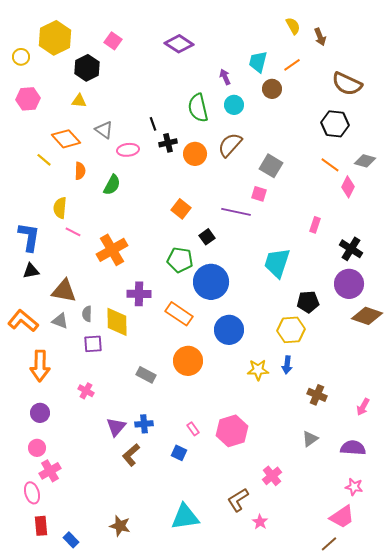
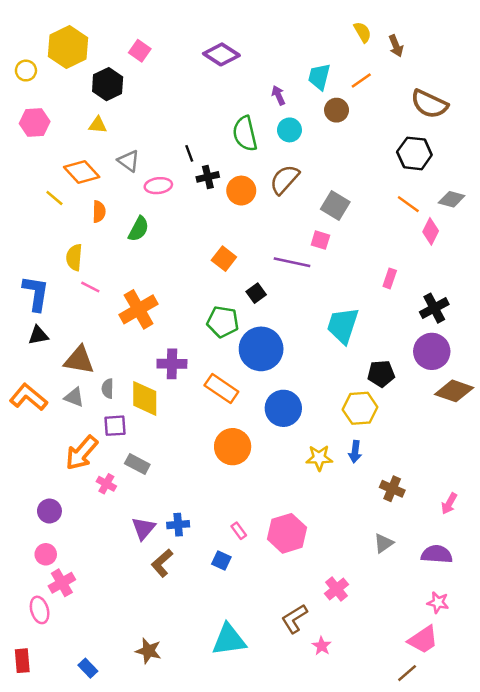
black cross: (351, 249) -> (434, 308), turned 30
orange arrow: (40, 366) -> (82, 453), moved, turned 40
gray rectangle: (146, 375) -> (137, 464), moved
red rectangle: (41, 526) -> (22, 661), moved

